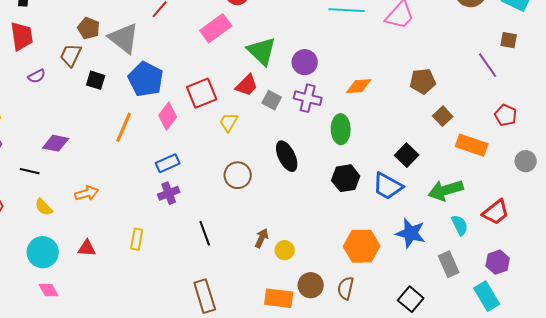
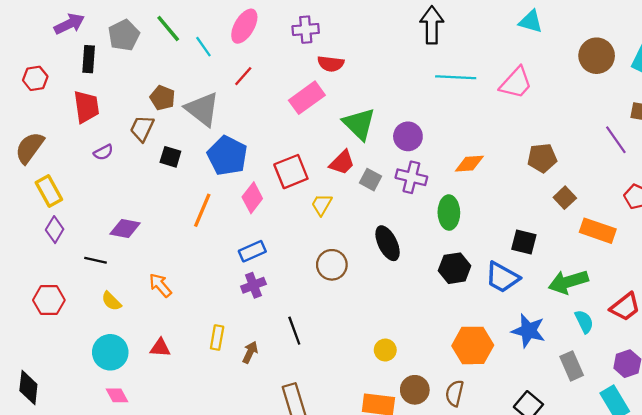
black square: (407, 155) -> (524, 242), turned -30
orange arrow: (87, 193) -> (160, 285), turned -115
brown arrow: (262, 238) -> (250, 352), moved

